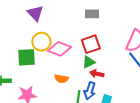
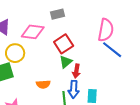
pink diamond: (59, 49) -> (33, 32), moved
red arrow: (97, 74) -> (76, 71), turned -80

